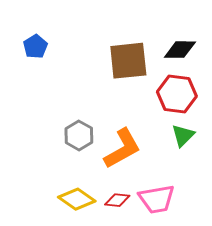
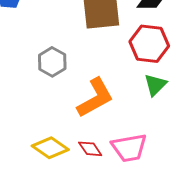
gray hexagon: (79, 135) -> (52, 62), moved
red diamond: (117, 200) -> (90, 149), turned 50

